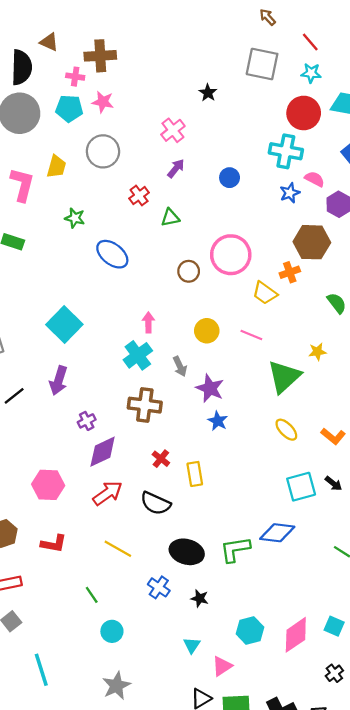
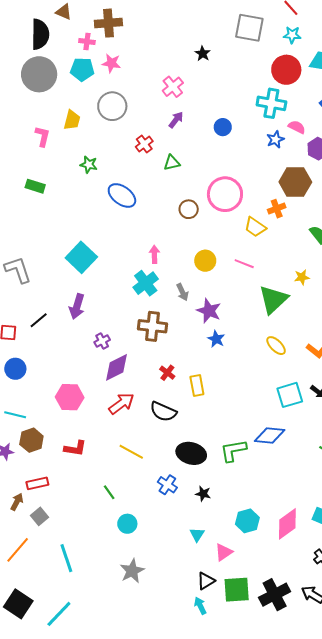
pink L-shape: (22, 185) -> (42, 136), size x0.7

